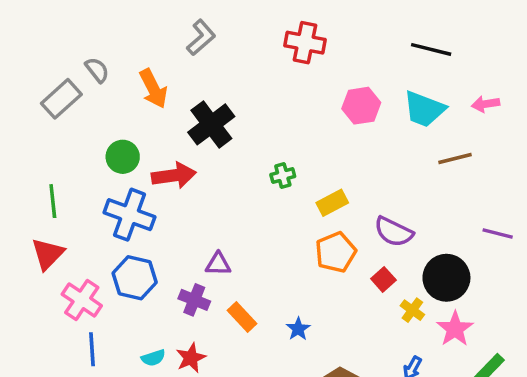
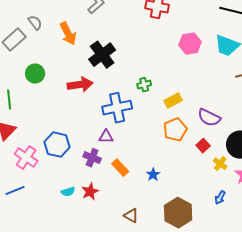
green circle: (123, 157) -> (35, 74), moved
blue cross: (129, 215) -> (117, 108), moved, turned -32
blue line: (92, 349) -> (15, 191), moved, turned 72

